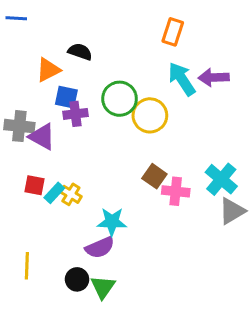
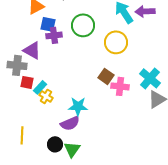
yellow circle: (150, 115) -> (116, 42), moved
gray cross: (19, 126) -> (17, 65), moved
yellow cross: (71, 194) -> (46, 96), moved

